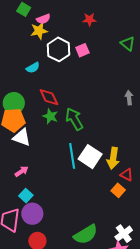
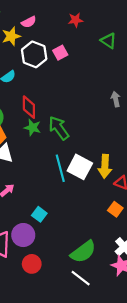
pink semicircle: (43, 19) -> (29, 22), moved
red star: (89, 19) -> (75, 20), moved
red diamond: (49, 97) -> (29, 107), turned 30
orange square: (118, 190) -> (115, 209), moved
cyan square: (26, 196) -> (39, 214), moved

